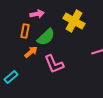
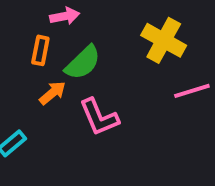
yellow cross: (74, 21) -> (164, 40), moved

